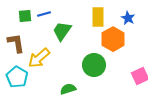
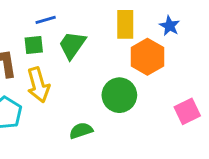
green square: (25, 16) -> (34, 45), moved
yellow arrow: (39, 58) -> (38, 85), turned -65

